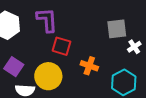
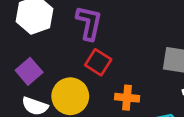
orange cross: (89, 66) -> (127, 98), turned -30

